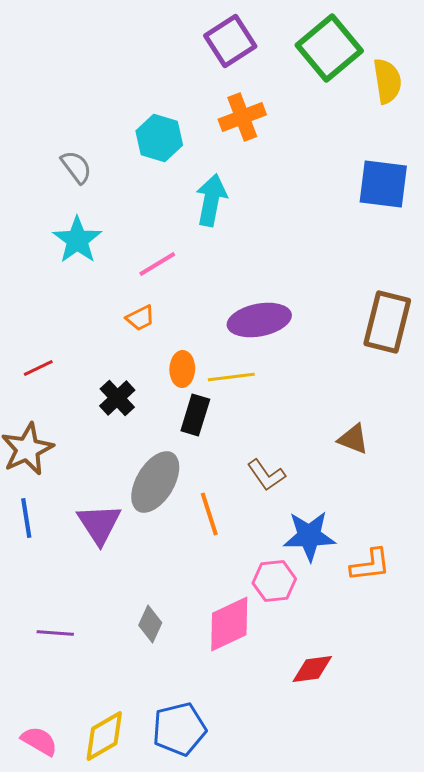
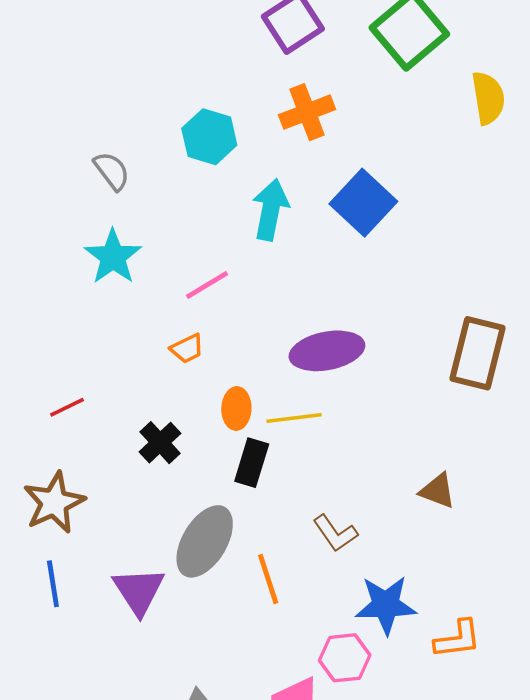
yellow semicircle: (387, 81) -> (488, 98), moved
blue square: (383, 184) -> (363, 203), moved, turned 36

